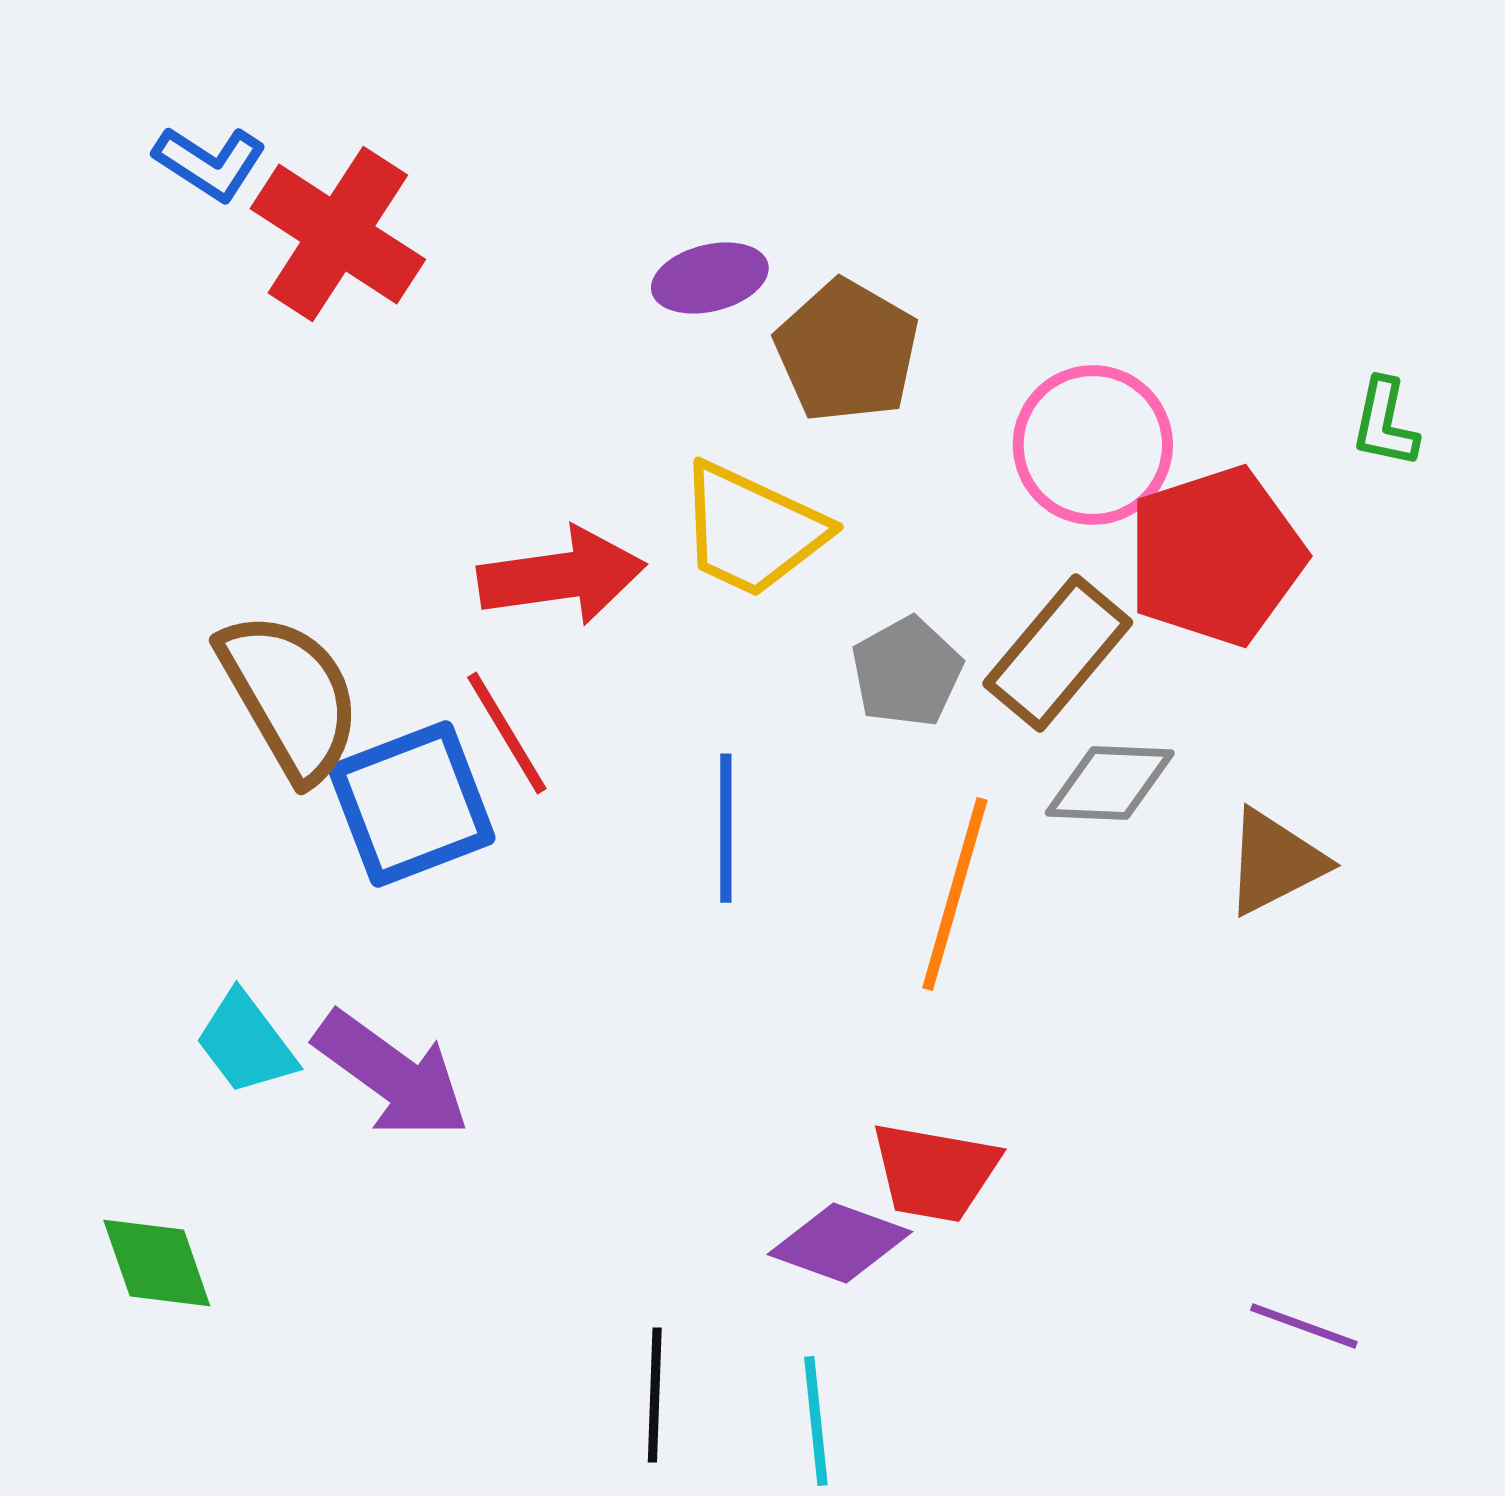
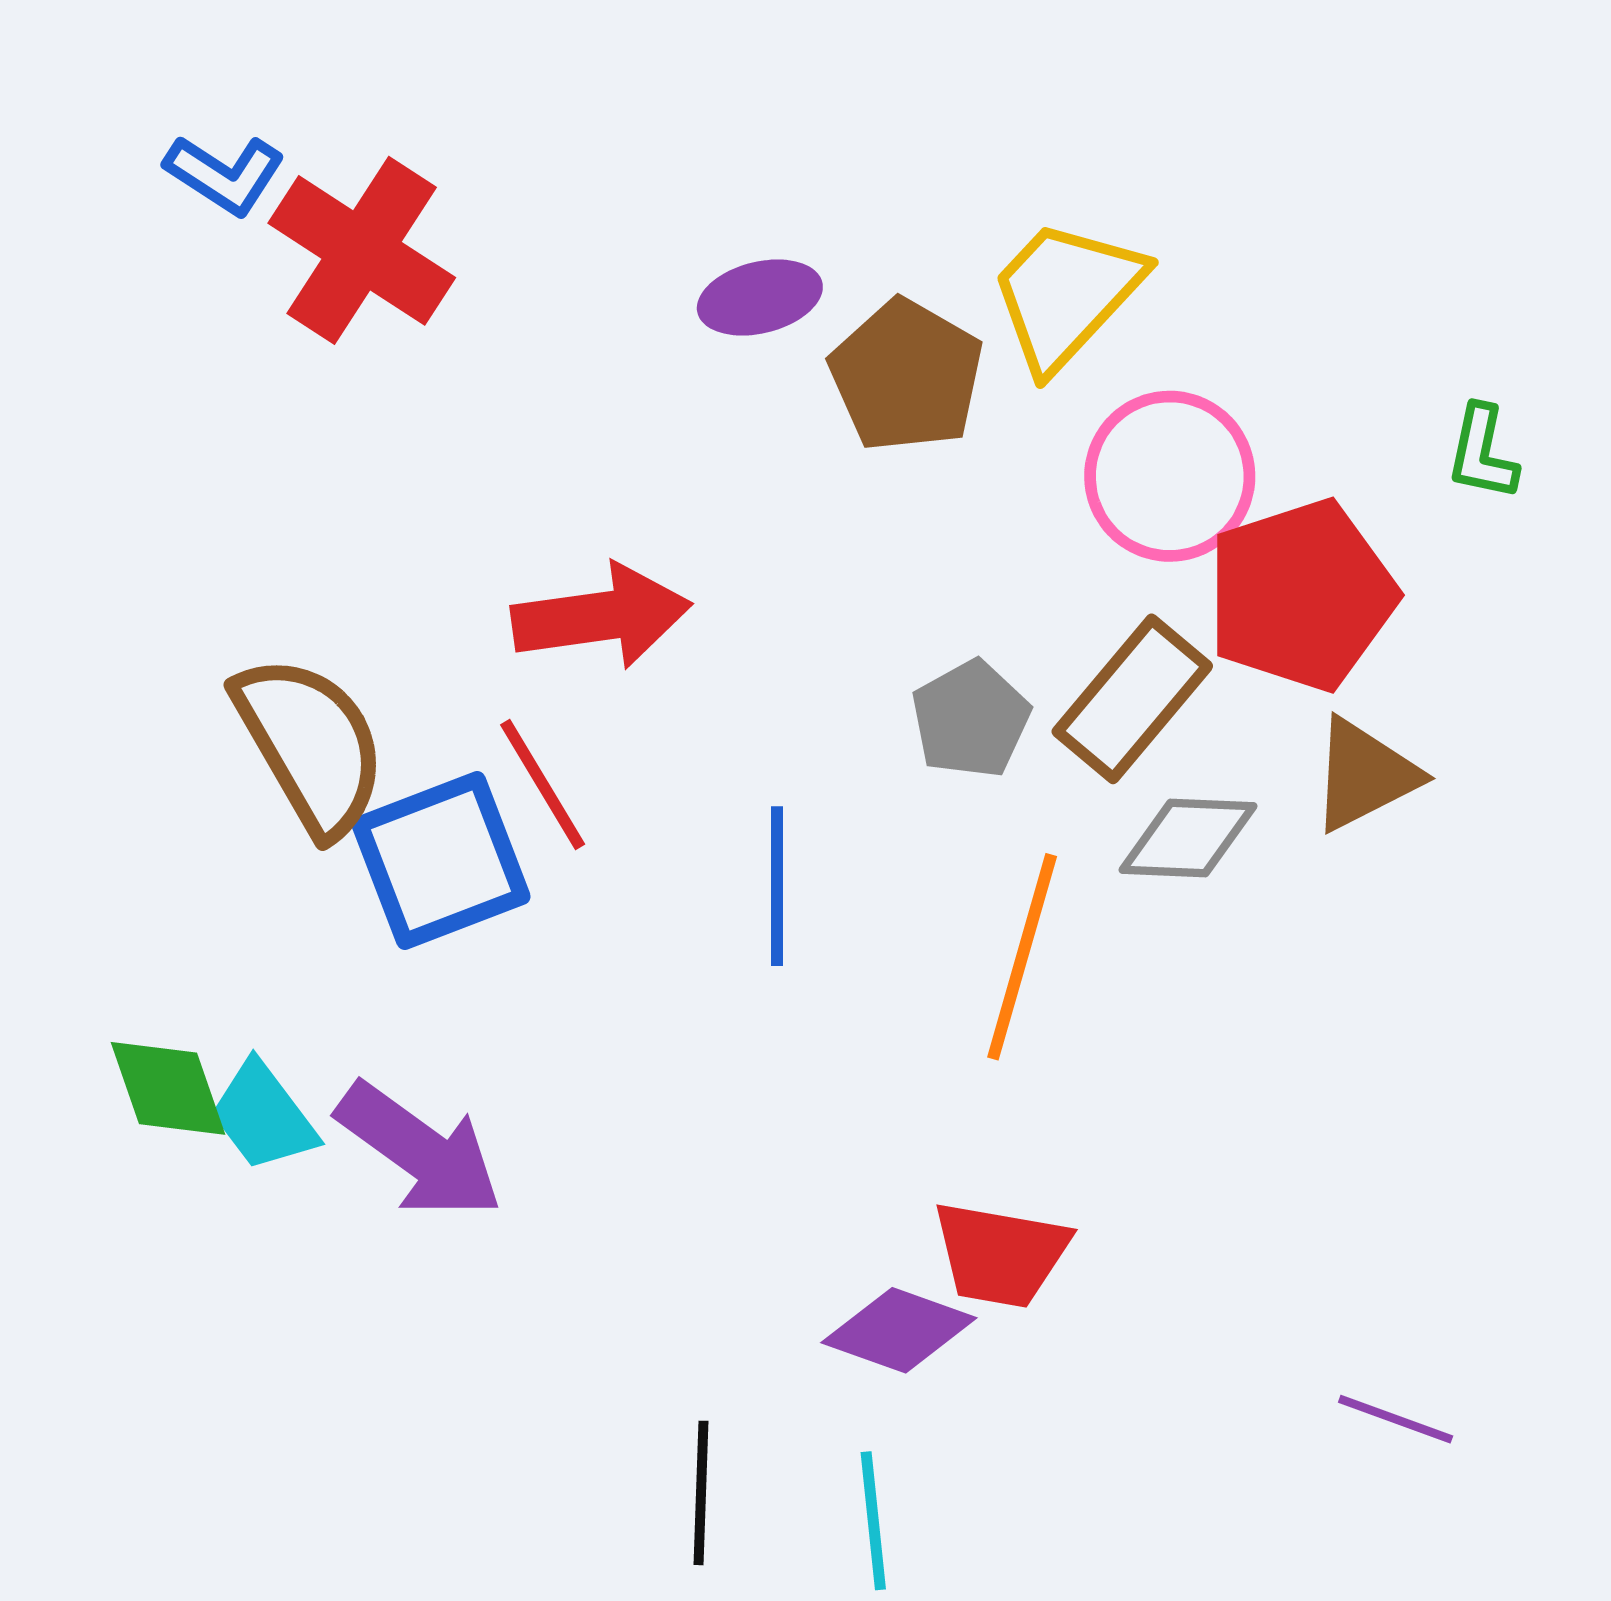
yellow trapezoid: (752, 530) -> (1066, 294), moved, turned 108
brown triangle: (1275, 862) -> (1365, 775), moved
green diamond: (157, 1263) -> (168, 1088), moved

